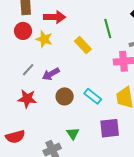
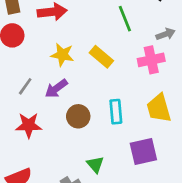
yellow star: (44, 39) -> (62, 55), moved
yellow rectangle: (83, 45) -> (101, 57), moved
cyan rectangle: (93, 96) -> (116, 112), turned 54

